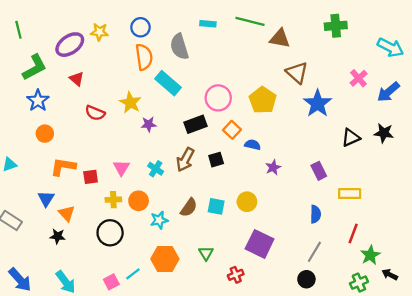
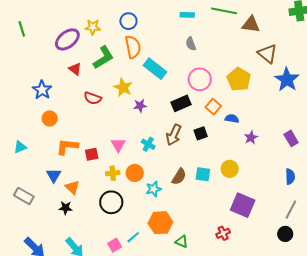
gray semicircle: (179, 47) -> (191, 44), moved, size x0.6
green L-shape: (34, 67) -> (103, 57), moved
green triangle: (206, 253) -> (181, 242), moved, turned -32

